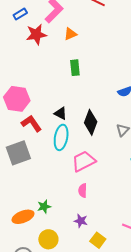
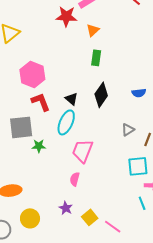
orange triangle: (70, 34) -> (93, 30), moved, turned -32
black diamond: (91, 122) -> (101, 95), moved
pink trapezoid: (84, 161) -> (83, 151), turned -55
green star: (44, 207) -> (39, 146), moved
yellow square: (98, 240) -> (90, 217), moved

